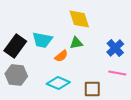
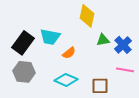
yellow diamond: (79, 19) -> (87, 16), turned 30
green triangle: (76, 43) -> (103, 40), moved

